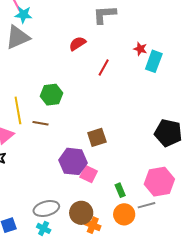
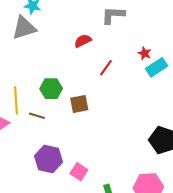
cyan rectangle: (154, 61) -> (157, 67), turned 30
brown square: (97, 137) -> (79, 104), moved
purple hexagon: (73, 161) -> (49, 159), moved

